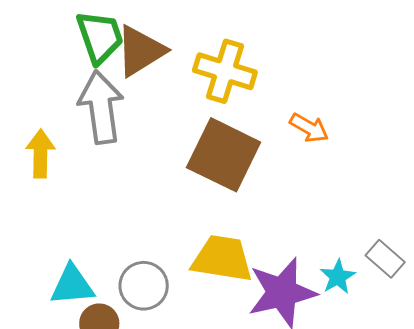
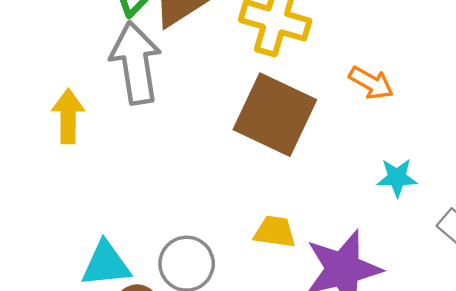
yellow trapezoid: (222, 259) -> (275, 232), size x0.6
cyan star: (338, 277) -> (397, 178), moved, turned 30

